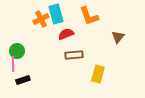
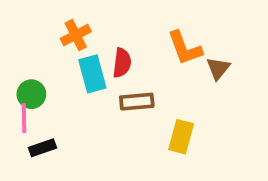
cyan rectangle: (56, 14) -> (92, 74), moved
orange L-shape: (89, 16) -> (185, 48), moved
red semicircle: (66, 34) -> (122, 63), turned 119

